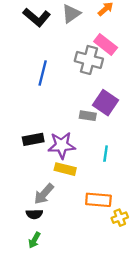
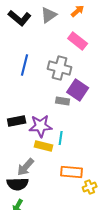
gray cross: (89, 60) -> (60, 68), moved
cyan line: (106, 154) -> (61, 138), moved
black semicircle: (34, 214) -> (18, 184), size x1.5

